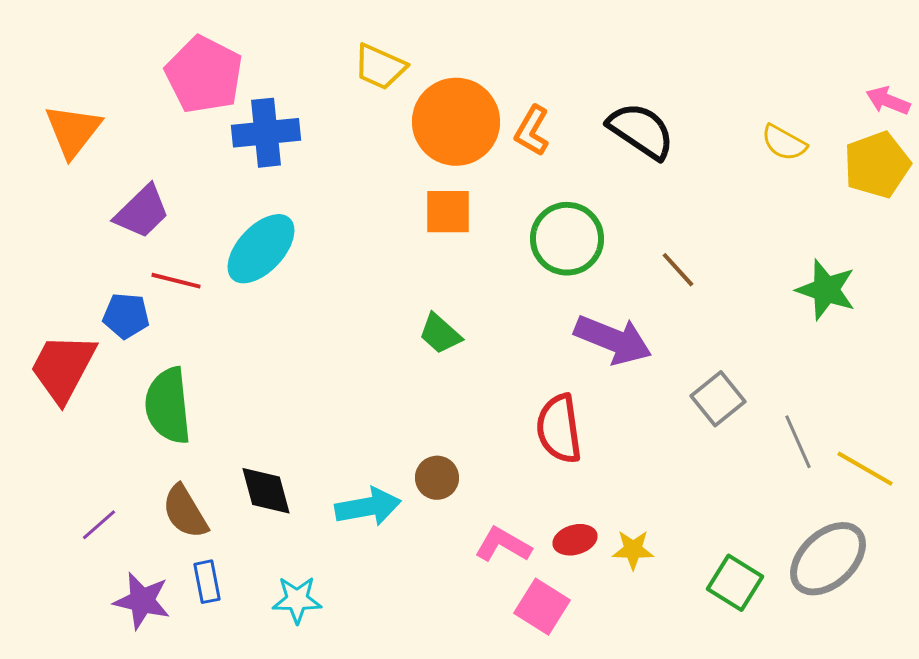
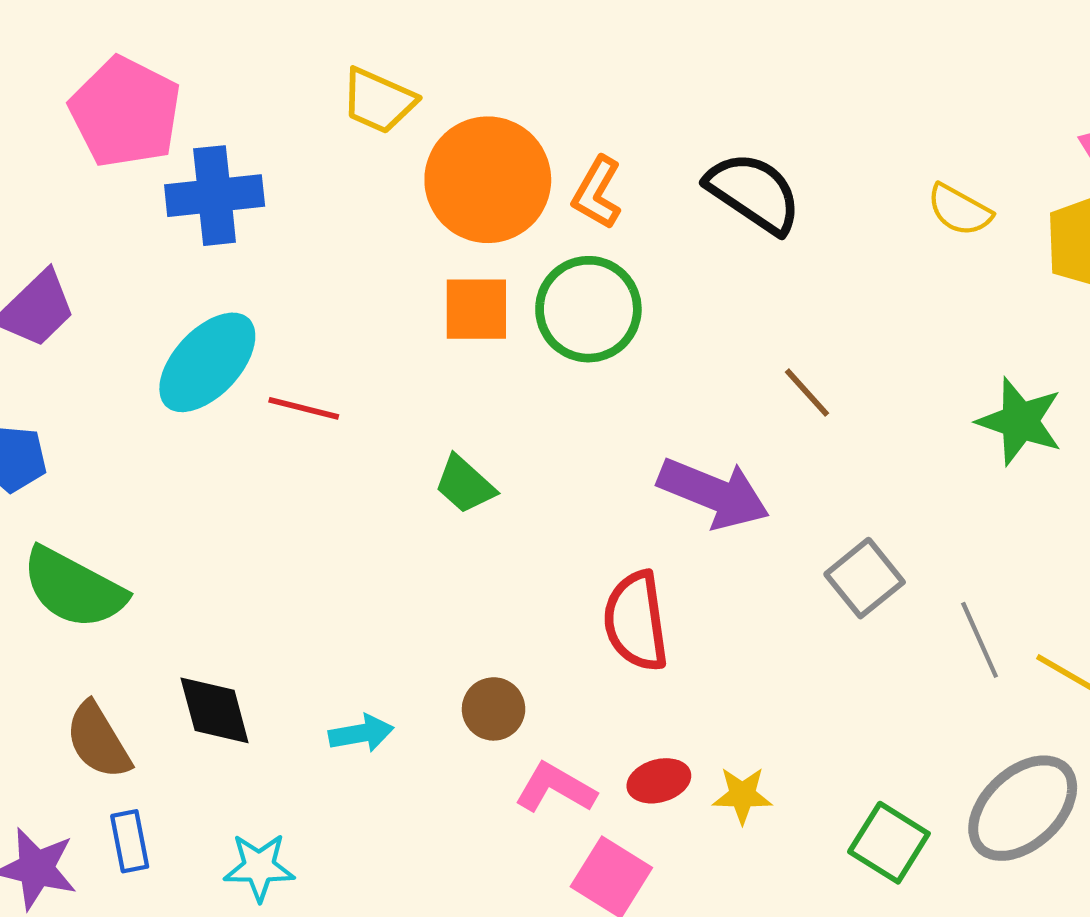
green circle: (567, 239) -> (588, 309), moved
red line: (176, 281) -> (304, 408), moved
green semicircle: (168, 406) -> (74, 588), turned -56
brown circle: (437, 478) -> (494, 709), moved
cyan arrow: (368, 507) -> (361, 733), size x0.7

